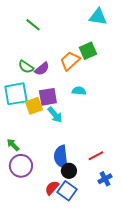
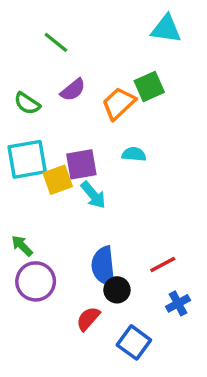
green semicircle: (26, 67) -> (27, 103), moved
purple semicircle: (42, 69) -> (73, 90), moved
blue square: (67, 191) -> (134, 342), moved

